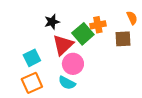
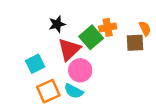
orange semicircle: (132, 18) -> (145, 29), moved
orange square: (32, 83) -> (48, 91), moved

